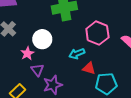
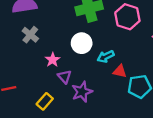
pink hexagon: (97, 33) -> (127, 17), moved
white circle: (42, 39) -> (82, 43), moved

